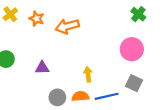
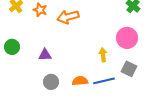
yellow arrow: (88, 74) -> (103, 55), moved
gray circle: (57, 97) -> (51, 82), moved

